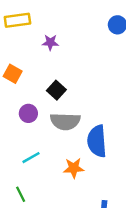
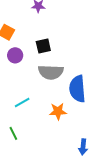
black square: (56, 90) -> (43, 46), turned 35
purple circle: (28, 113) -> (15, 55), moved

